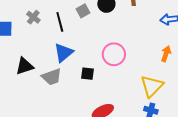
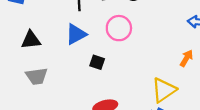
pink circle: (114, 54) -> (119, 28), moved
gray trapezoid: (52, 77) -> (37, 76), moved

